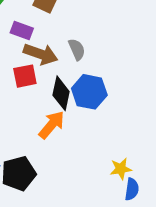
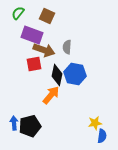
purple rectangle: (22, 30) -> (32, 35), size x1.5
gray semicircle: (77, 49) -> (67, 47), turned -152

